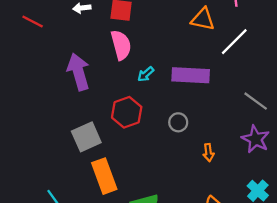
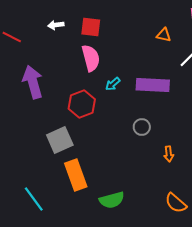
orange triangle: (203, 19) -> (164, 35), size x0.7
purple arrow: (78, 72) -> (33, 82), moved
red hexagon: (127, 112) -> (82, 104), moved

